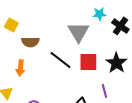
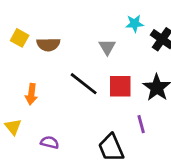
gray triangle: (78, 32) -> (107, 47), size x0.6
brown semicircle: (30, 42) -> (48, 44), moved

